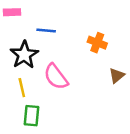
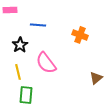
black star: (24, 55) -> (20, 45), size x0.7
brown triangle: (117, 75) -> (96, 78), moved

